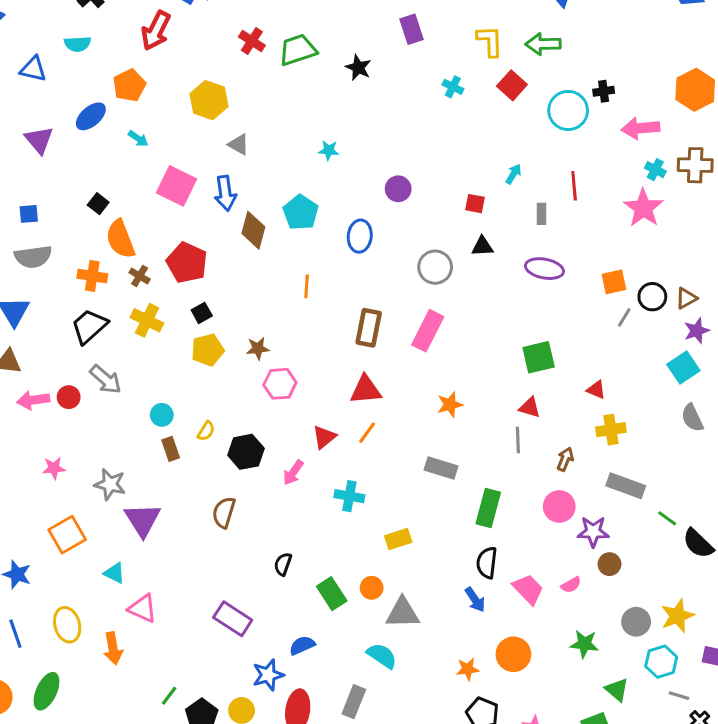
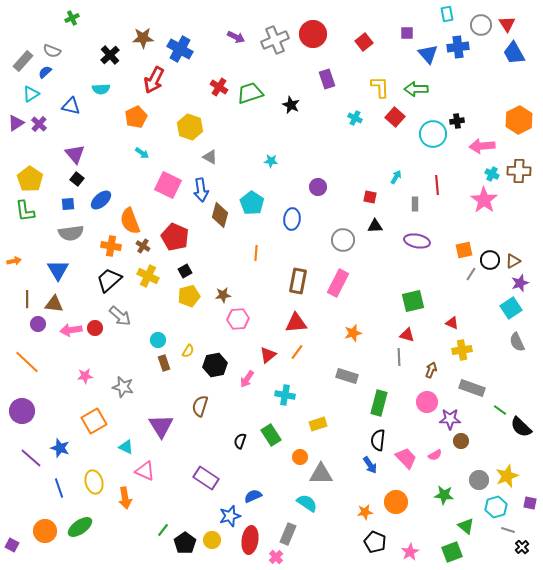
blue ellipse: (91, 116) -> (101, 200), moved
black square: (98, 204) -> (77, 179), moved
purple triangle: (143, 520) -> (161, 426), moved
green rectangle: (332, 594) -> (271, 435), moved
green ellipse: (46, 691) -> (80, 527), turned 30

